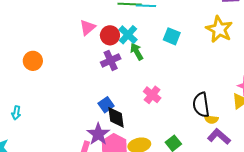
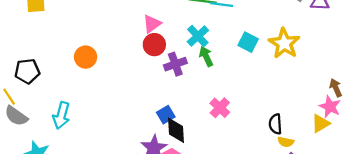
yellow star: (219, 29) -> (284, 43), moved
red circle: (110, 35) -> (154, 45), moved
black semicircle: (201, 105) -> (275, 124), size x0.7
cyan arrow: (16, 113) -> (61, 115), size x1.6

